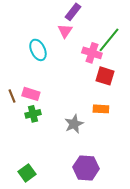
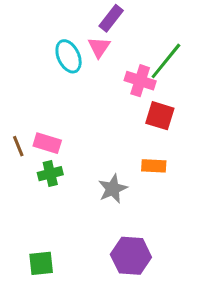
cyan ellipse: (38, 50) -> (69, 56), moved
green square: (27, 173) -> (41, 263), turned 30

